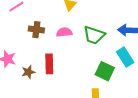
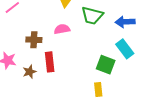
brown cross: (36, 30) -> (34, 40), moved
green trapezoid: (94, 35) -> (92, 15), moved

